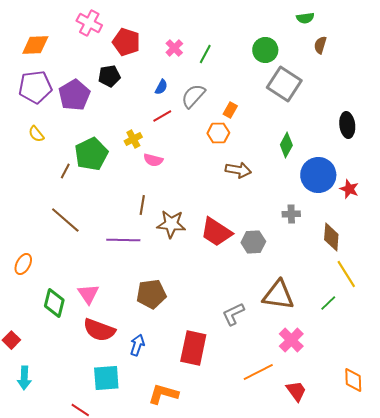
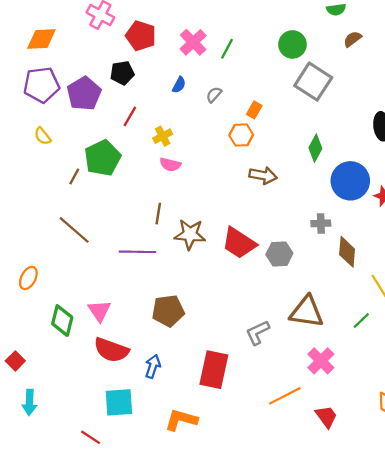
brown semicircle: (320, 45) -> (352, 39), turned 36
pink cross: (174, 48) -> (193, 42), size x1.4
gray semicircle: (193, 96) -> (214, 95), size x0.6
red line: (162, 116) -> (130, 116), moved, turned -30
yellow cross: (133, 139) -> (163, 136), moved
brown diamond: (331, 237) -> (347, 252), moved

